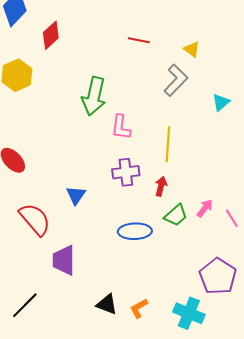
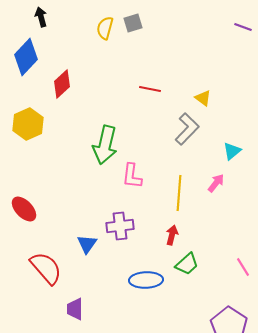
purple cross: (126, 172) -> (120, 226), moved
pink arrow: (205, 208) -> (216, 183), moved
purple trapezoid: (64, 260) -> (75, 309), size x0.7

